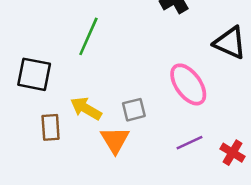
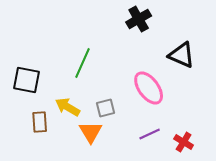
green line: (88, 36) -> (83, 63), moved

